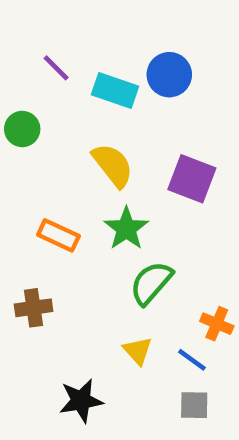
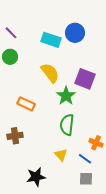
purple line: (56, 68) -> (11, 33), moved
green star: (126, 229) -> (66, 96), moved
green semicircle: (151, 283) -> (67, 125), turned -35

